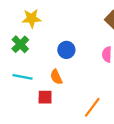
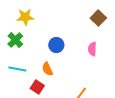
red square: (45, 97) -> (37, 87), turned 32

